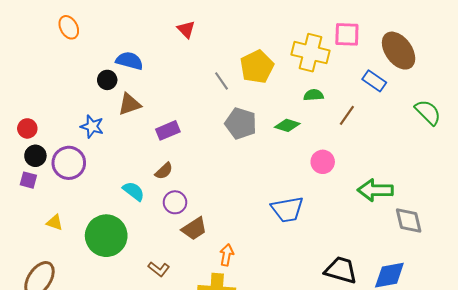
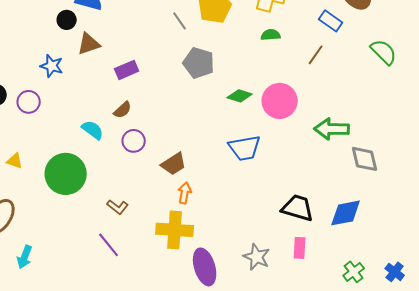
brown line: (347, 115) -> (316, 55), moved
green diamond: (287, 125) -> (240, 96), moved
pink circle: (323, 162) -> (280, 101), size x1.5
purple circle: (69, 163) -> (29, 102), size x0.7
brown trapezoid: (194, 229) -> (174, 164), moved

